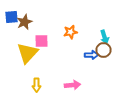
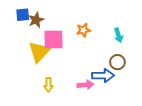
pink square: (42, 41) -> (54, 39), size x1.5
brown circle: (104, 50) -> (117, 62), moved
blue arrow: (92, 55) -> (103, 76), moved, size x1.5

